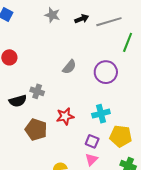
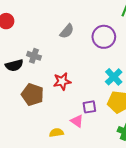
cyan cross: (101, 114) -> (114, 77), moved, turned -30
purple square: (92, 141) -> (89, 107), turned -32
pink triangle: (91, 159) -> (77, 121), moved, turned -40

